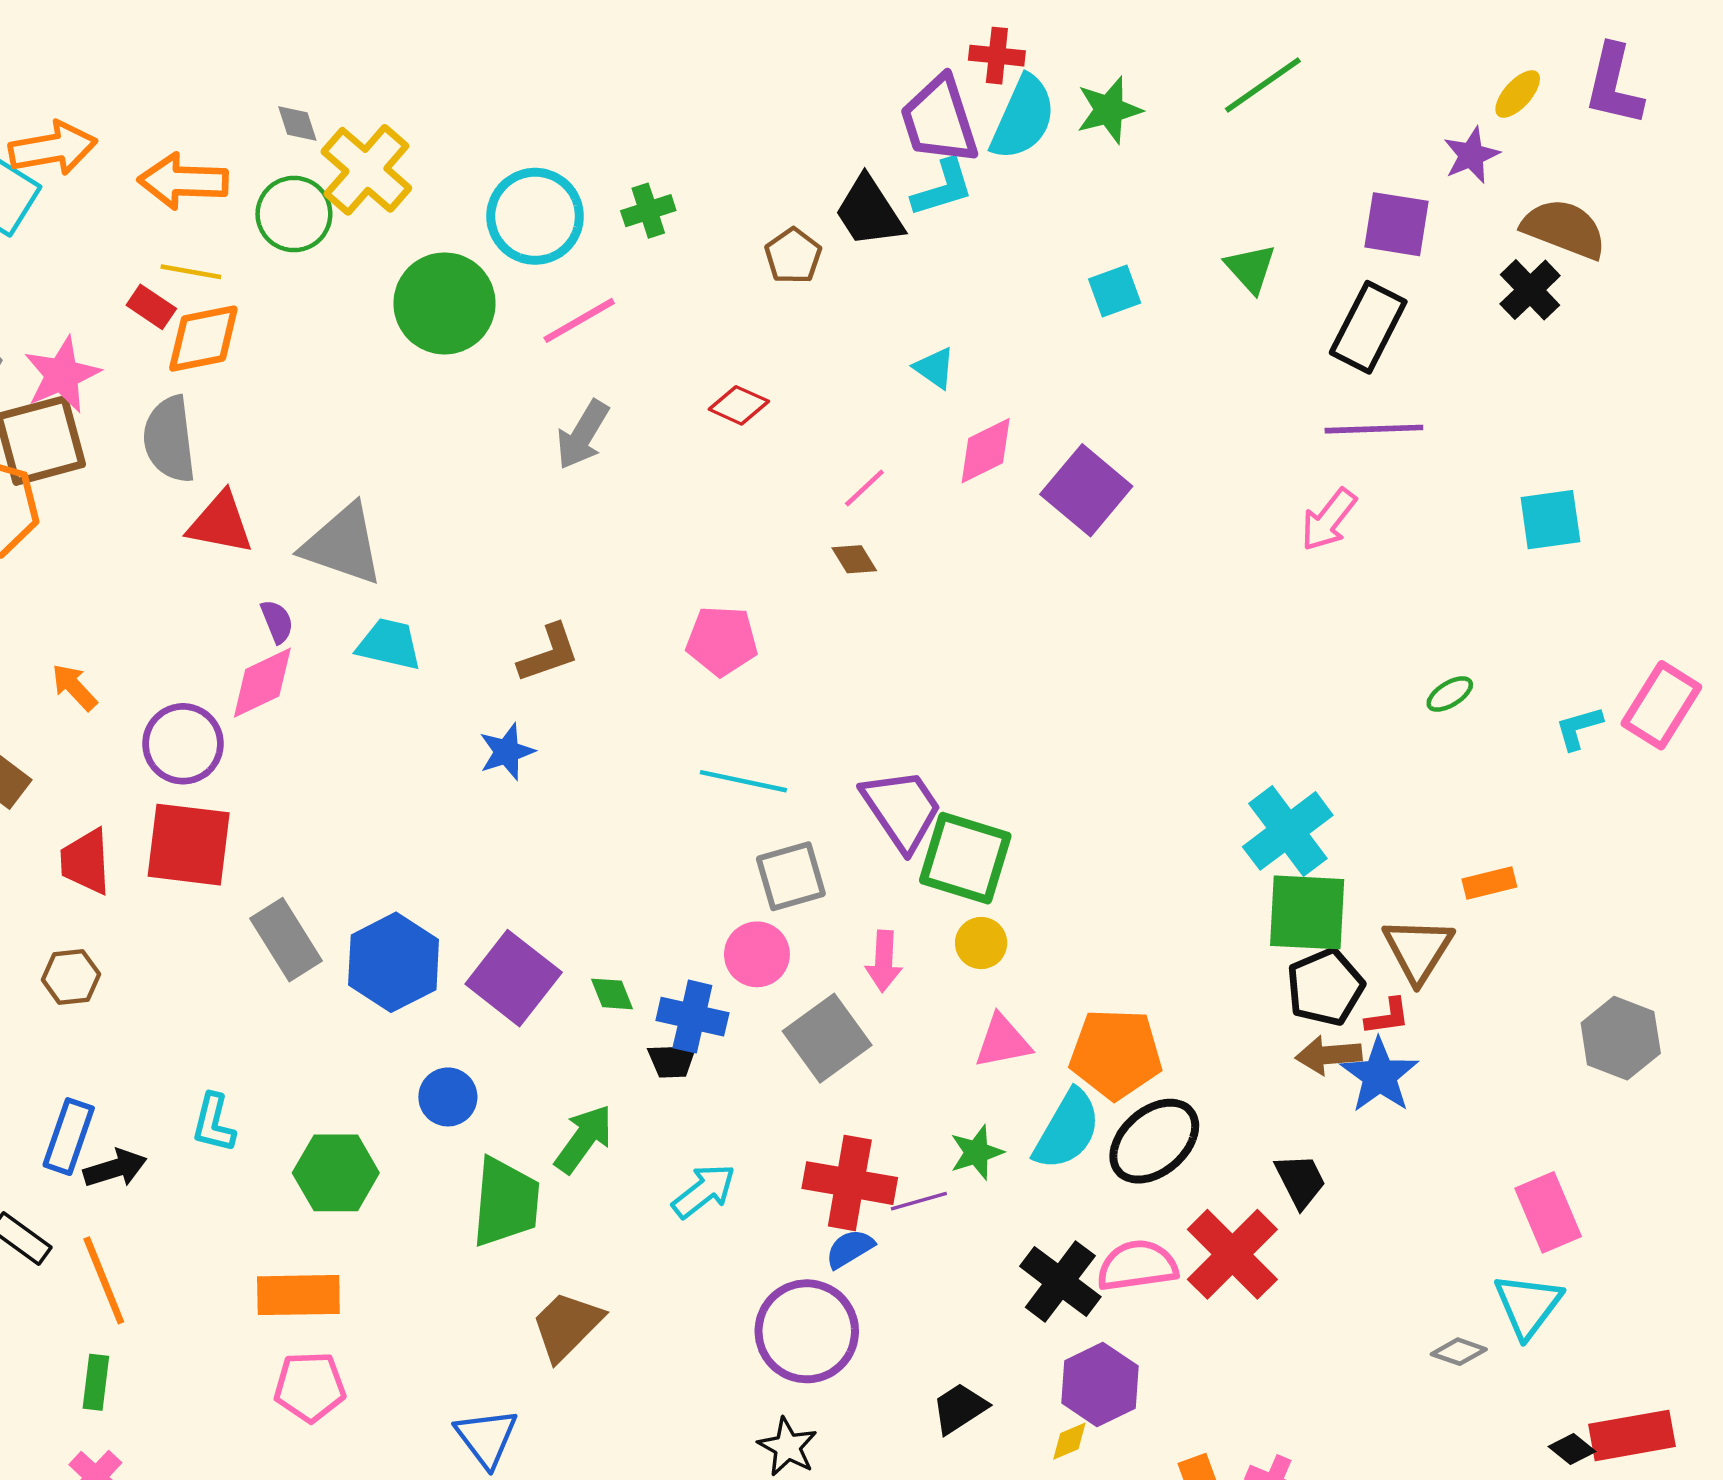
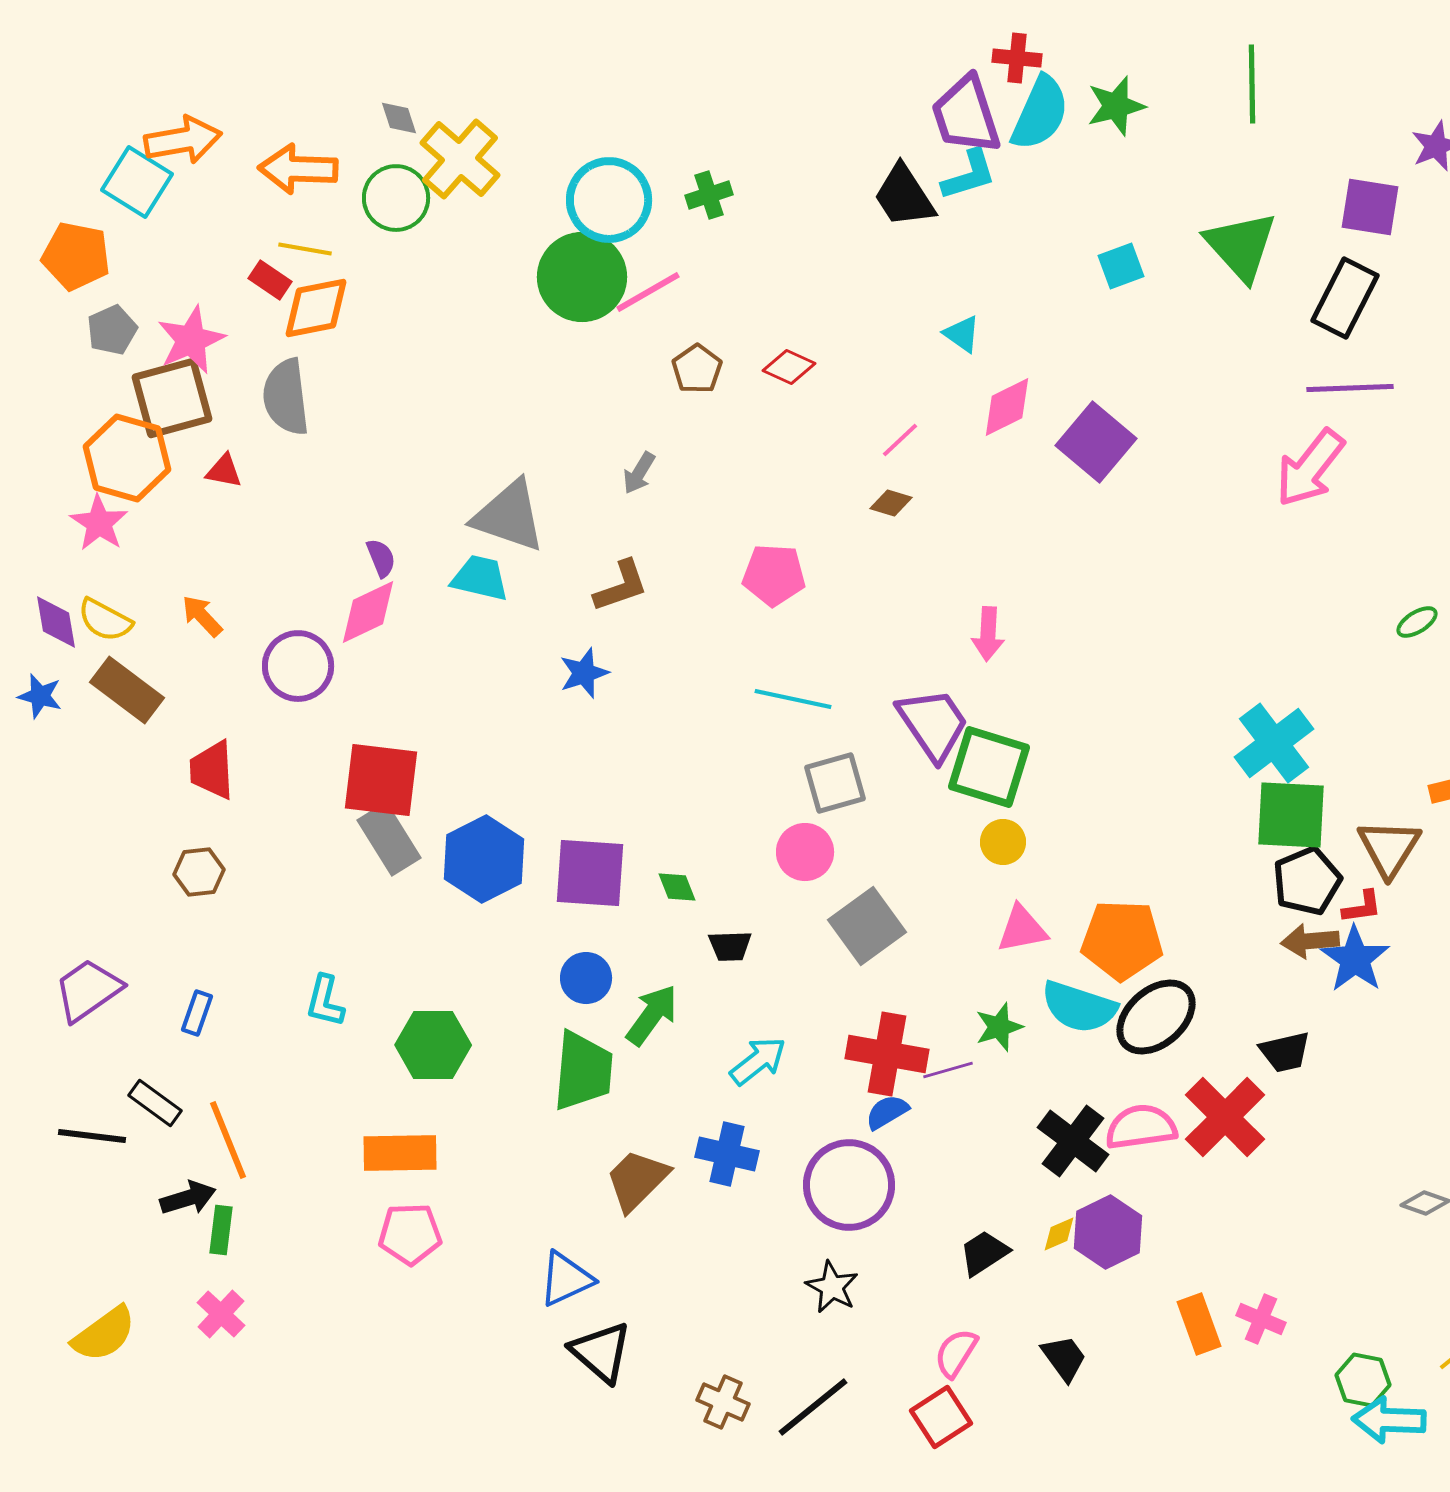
green line: (1263, 85) -> (1252, 84), turned -56
brown pentagon: (793, 256) -> (697, 369), moved
green triangle: (1251, 268) -> (1241, 246), size x1.6
green circle: (445, 303) -> (582, 277), moved
gray arrow: (583, 435) -> (639, 473), moved, size x0.7
pink arrow: (1329, 520) -> (1310, 468), size x1.4
red triangle: (220, 523) -> (224, 471), moved, size x0.6
gray triangle: (343, 545) -> (509, 516), moved
brown diamond: (854, 559) -> (891, 503), turned -42
red square: (189, 845) -> (381, 780), moved
pink arrow: (884, 961) -> (988, 634), moved
purple square: (514, 978) -> (590, 873), turned -34
blue cross: (692, 1017) -> (727, 1154), moved
blue circle: (448, 1097) -> (586, 978), moved
cyan semicircle: (1067, 1130) -> (1079, 1007), turned 78
blue rectangle: (69, 1137) -> (197, 1013), size x0.7
black arrow: (115, 1168) -> (188, 1198), moved
black trapezoid: (1300, 1181) -> (1285, 1052), turned 104
blue triangle: (486, 1438) -> (566, 1279), turned 42
yellow diamond: (1069, 1441) -> (1059, 1234), moved

